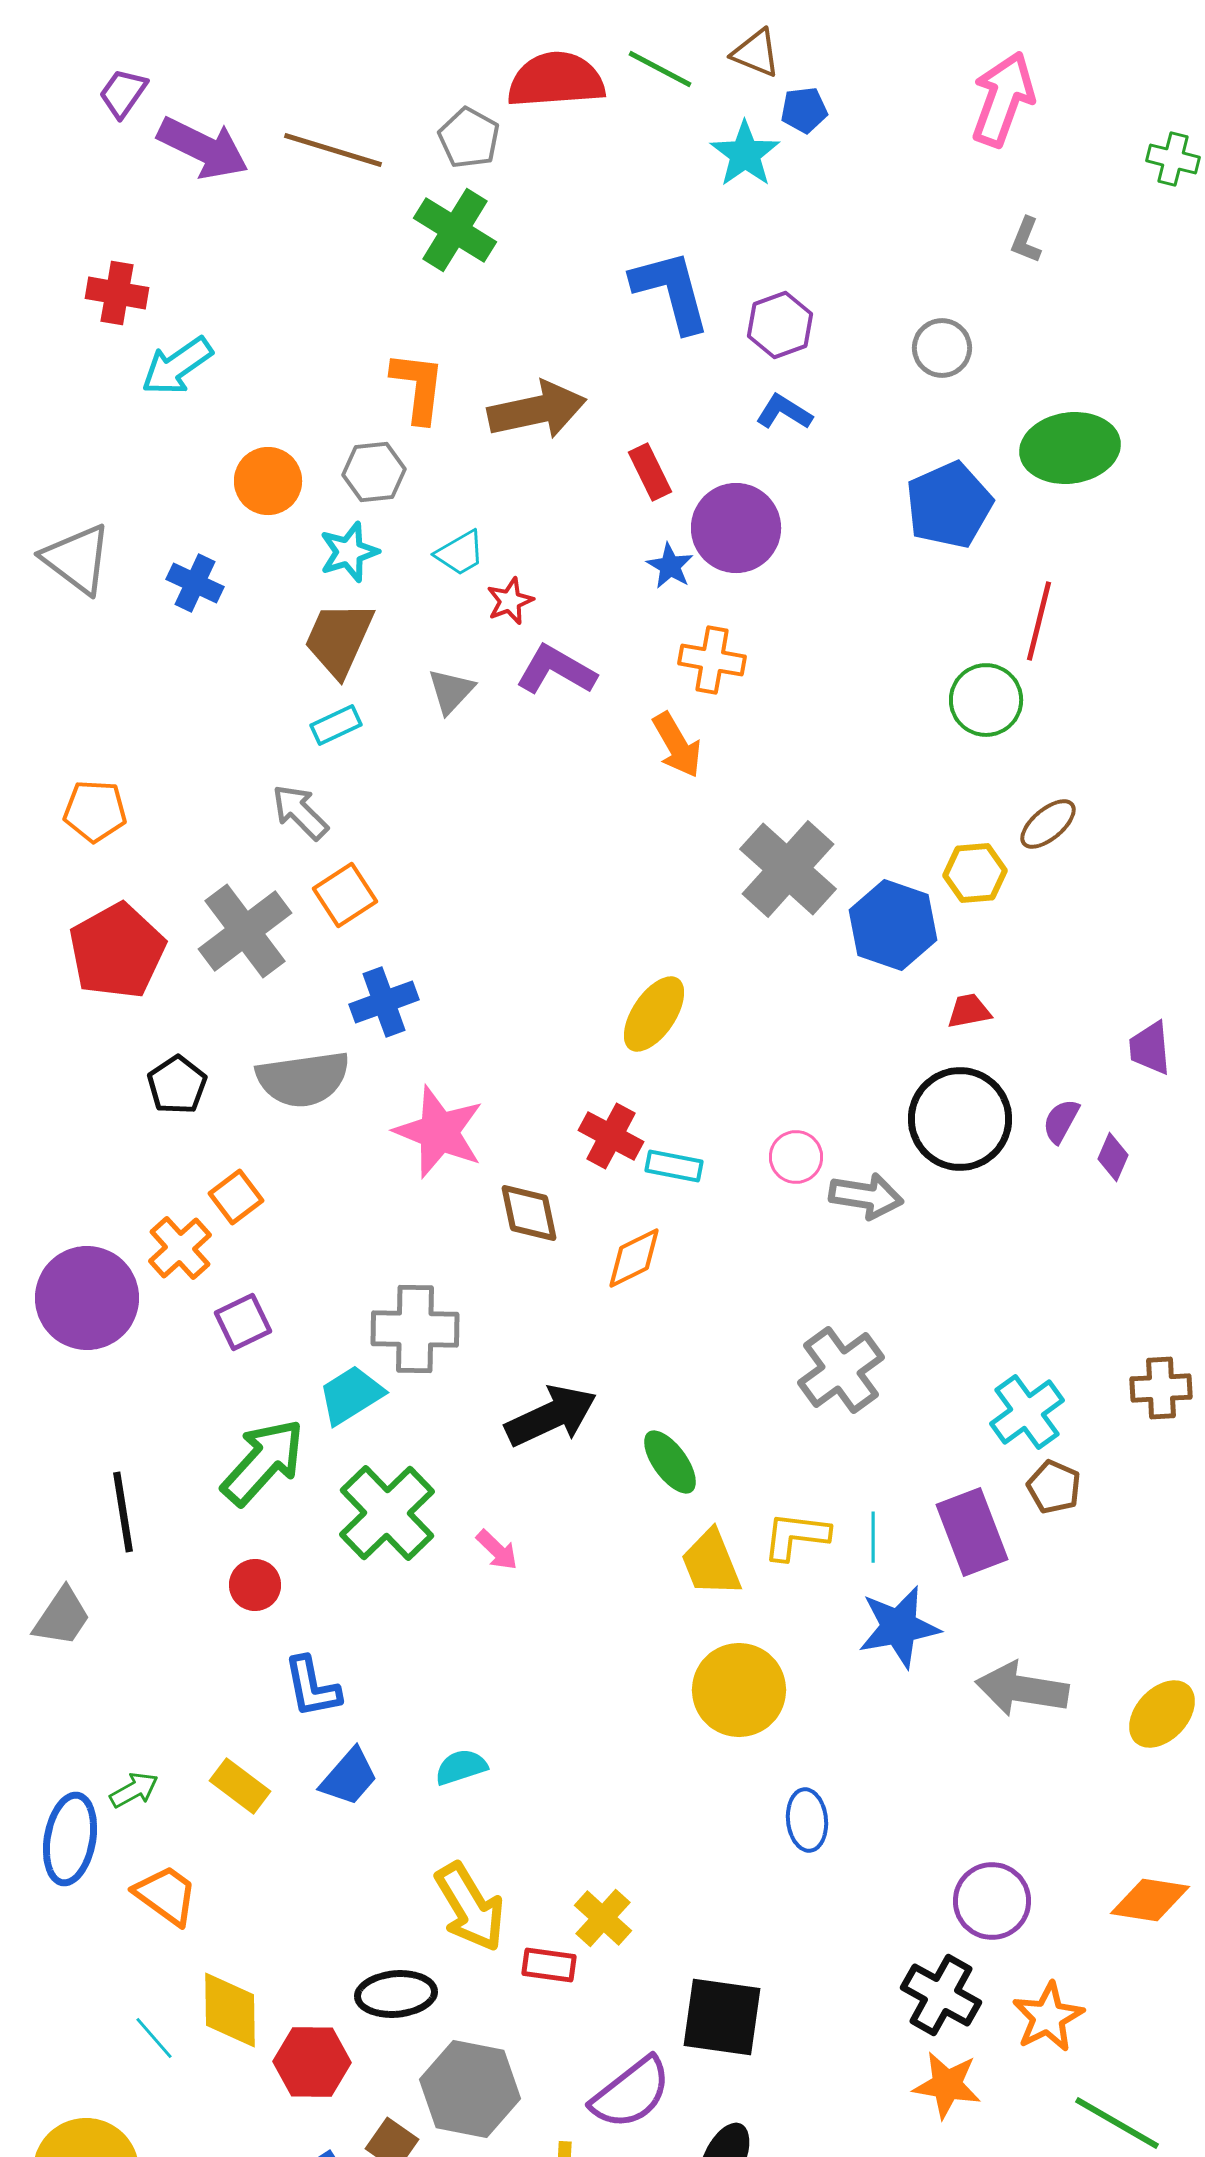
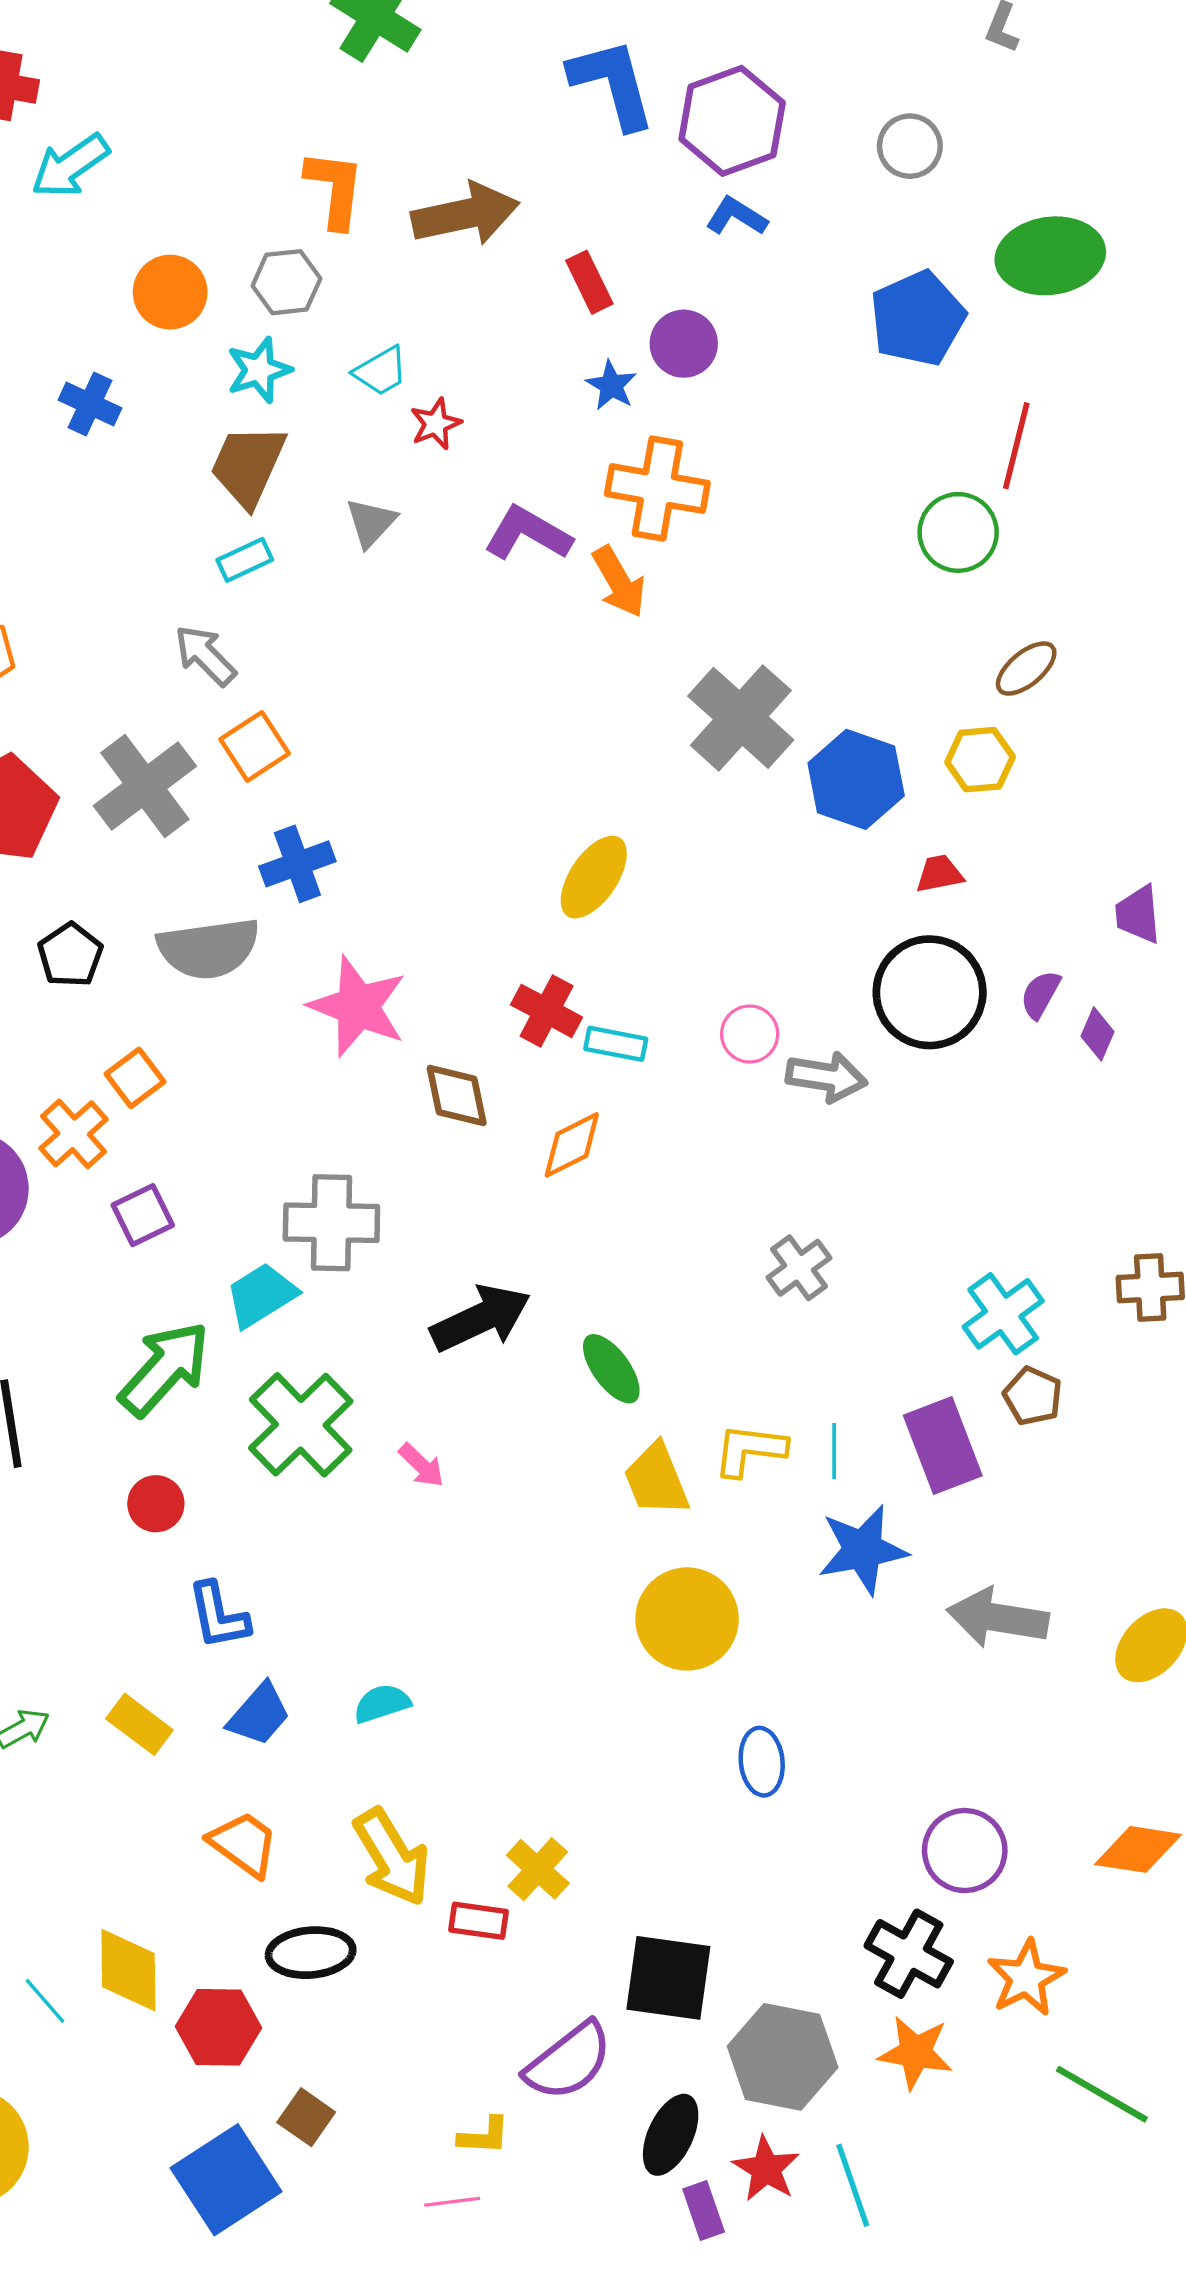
purple hexagon: (780, 325) -> (732, 121), size x1.5
purple circle: (736, 528) -> (684, 344), size x0.7
orange cross: (712, 660) -> (657, 489), size x1.4
purple L-shape: (556, 670) -> (528, 534), moved
yellow hexagon: (975, 873) -> (980, 760), moved
gray cross: (841, 1370) -> (799, 1268), size x0.7
orange trapezoid: (166, 1895) -> (244, 1844), moved
gray hexagon: (470, 2089) -> (783, 2057), moved

